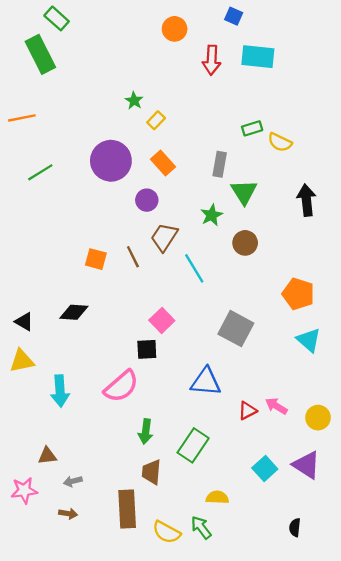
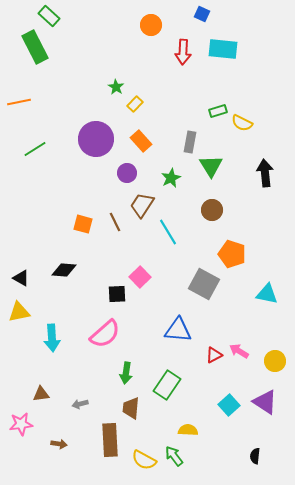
green star: (212, 215) -> (171, 178), moved
orange pentagon: (298, 294) -> (232, 254), moved
cyan triangle: (309, 340) -> (267, 294), turned -30
black square: (147, 349) -> (117, 294), moved
gray arrow: (73, 481) -> (80, 404), moved

